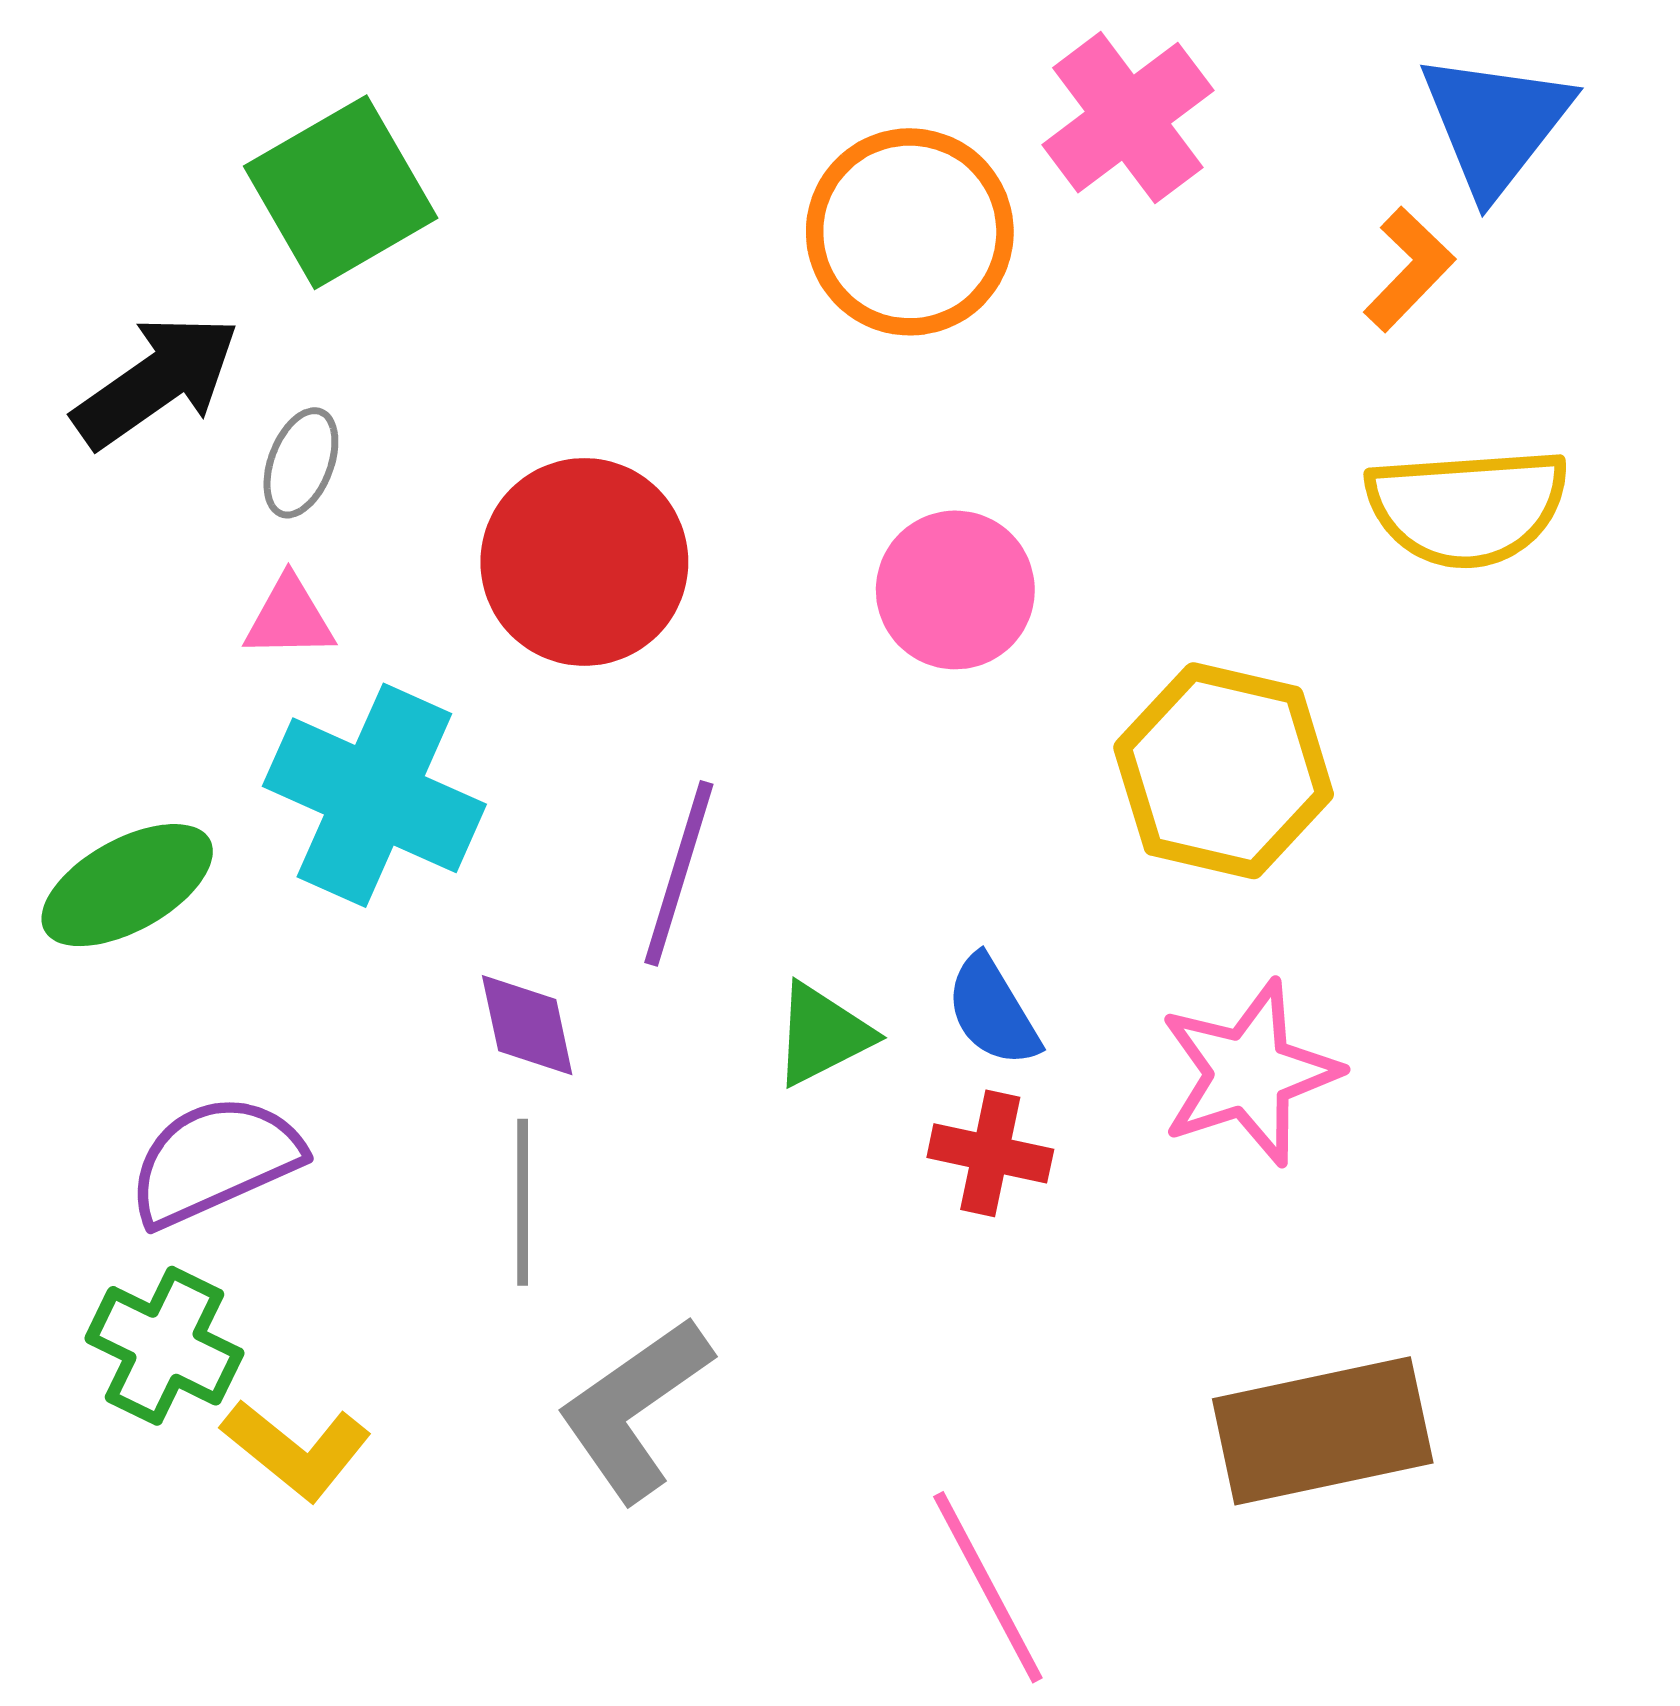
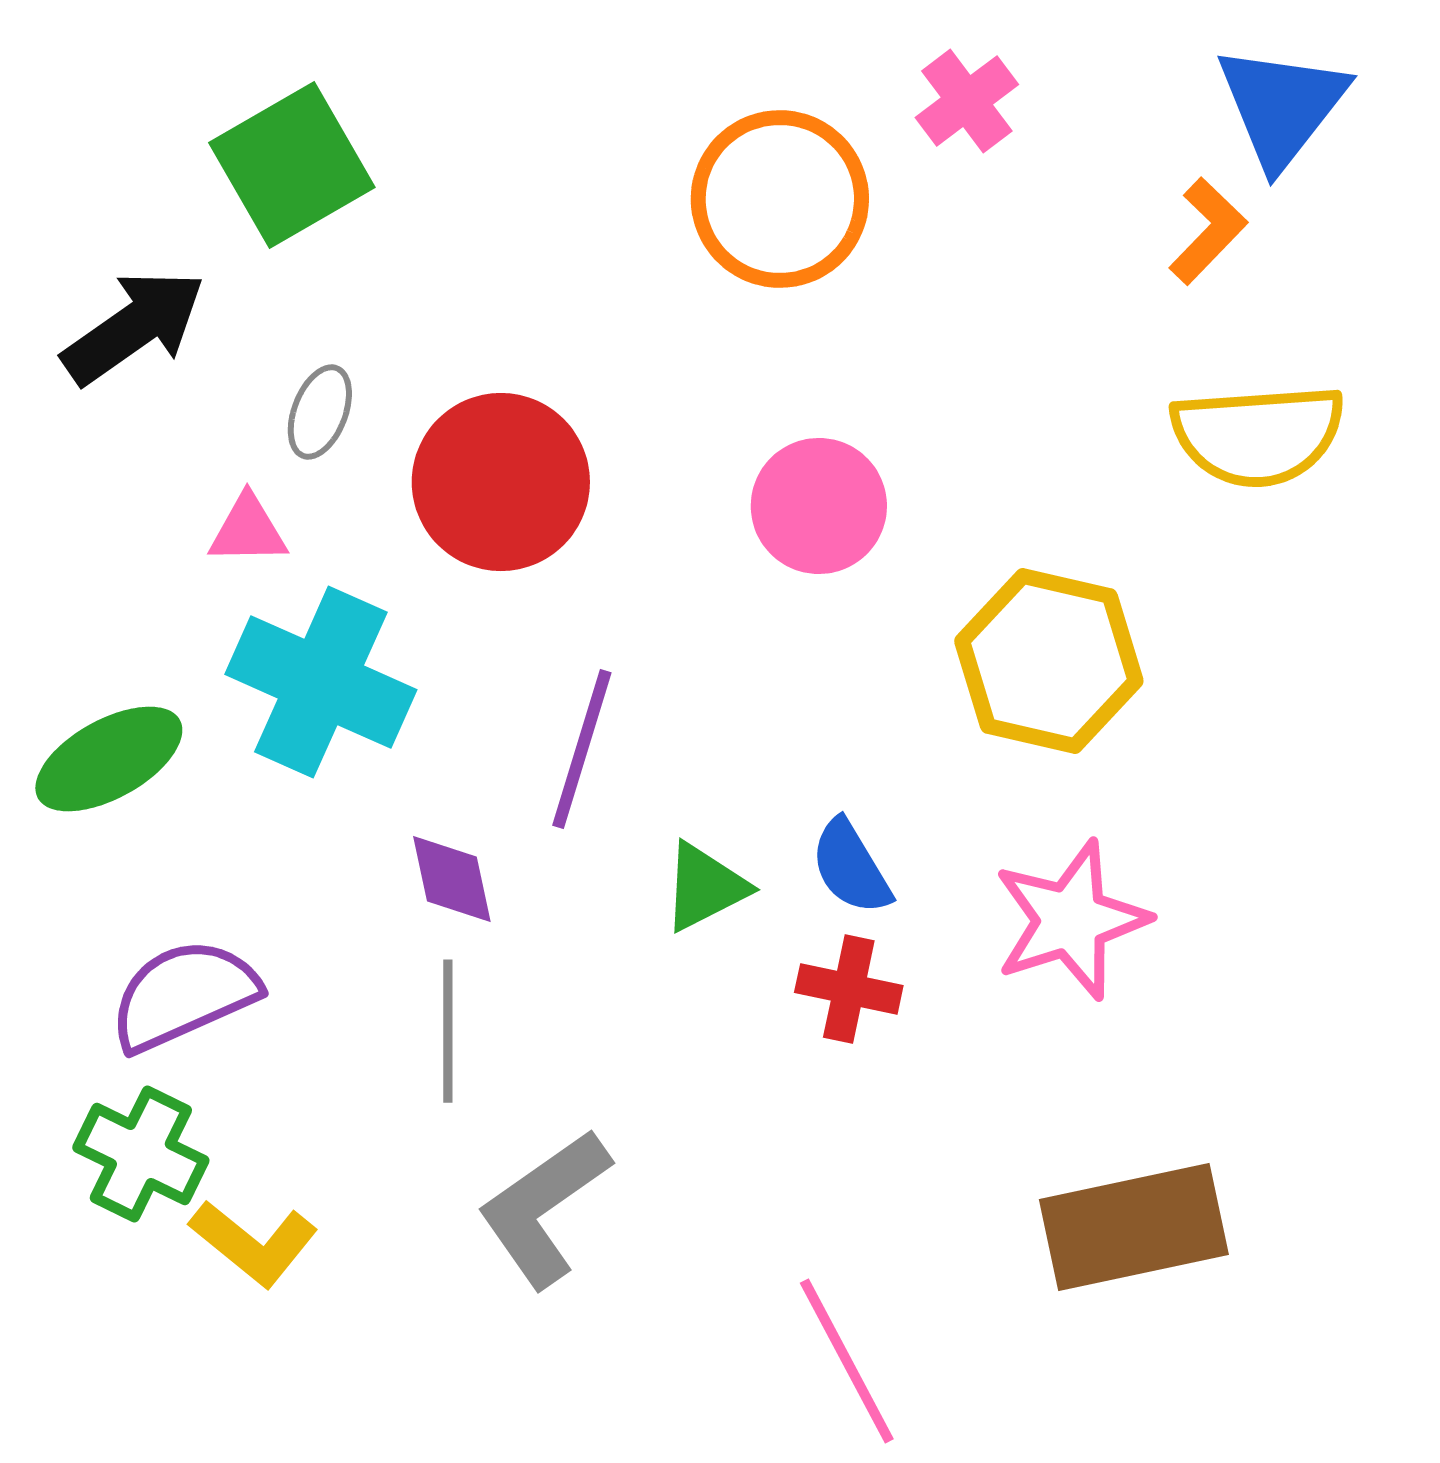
pink cross: (1128, 118) -> (967, 101), size x0.7
gray ellipse: (301, 463) -> (320, 412), moved

